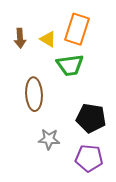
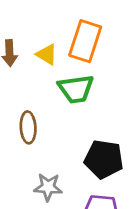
brown ellipse: (34, 94) -> (28, 127), size x0.7

